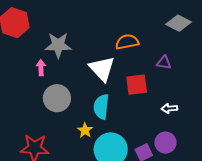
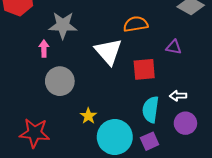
cyan semicircle: (101, 107) -> (151, 109), moved
purple circle: (165, 143) -> (185, 123), moved

